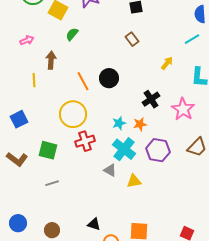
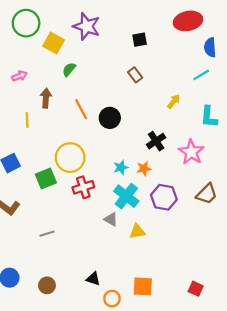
orange line: (83, 81) -> (81, 109), moved
green square: (48, 150) -> (46, 178), moved, turned -36

